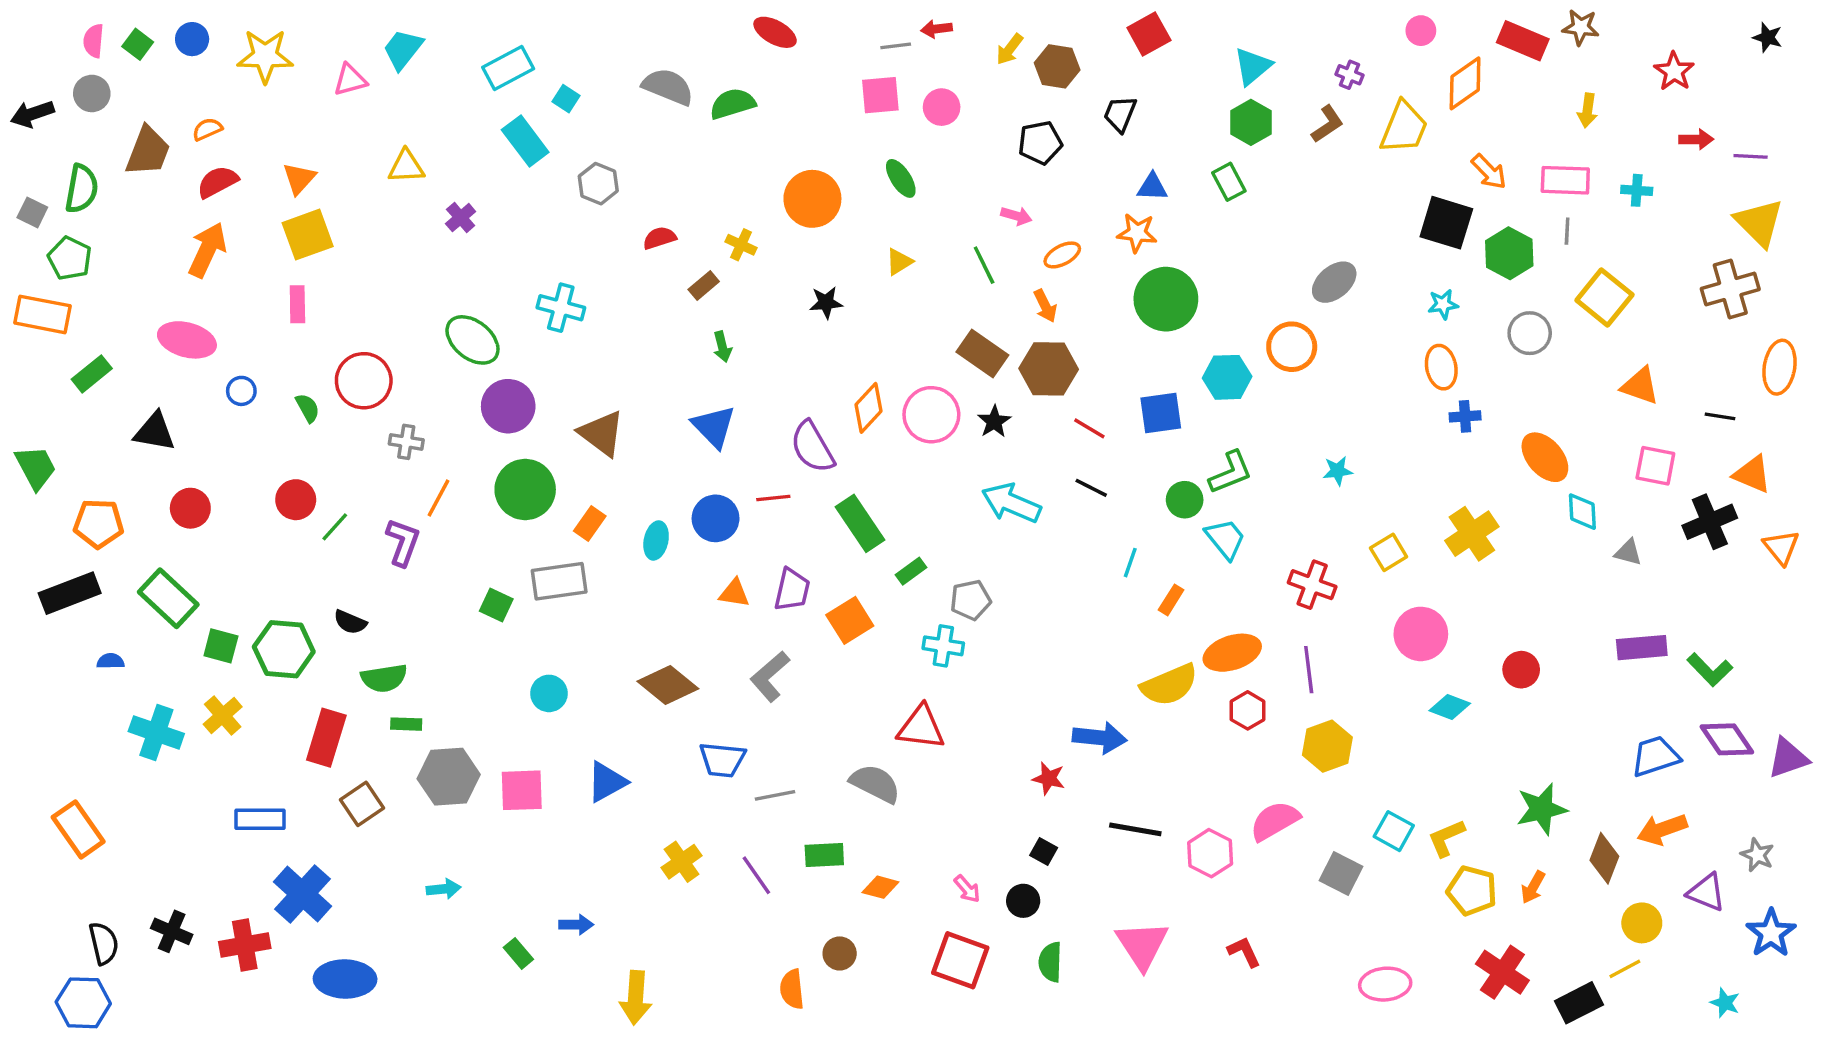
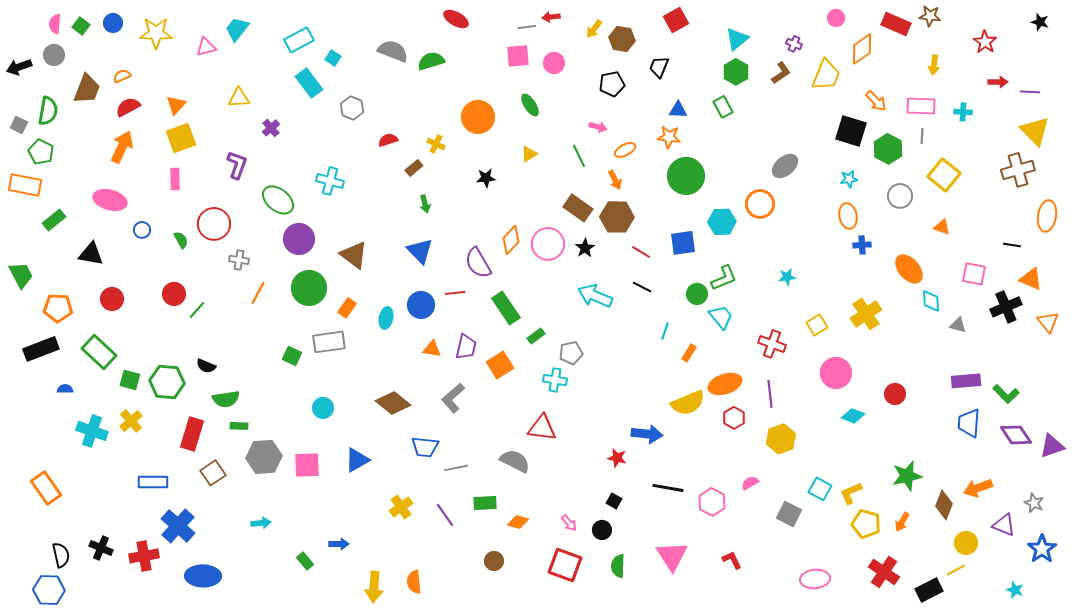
orange triangle: (1640, 386) -> (942, 227), moved, size x0.7
purple L-shape: (403, 542) -> (237, 165), moved
blue trapezoid: (1655, 756) -> (969, 423), moved, turned -68
pink semicircle: (1275, 821) -> (750, 483), size x0.6
orange semicircle: (792, 989) -> (414, 582), moved

